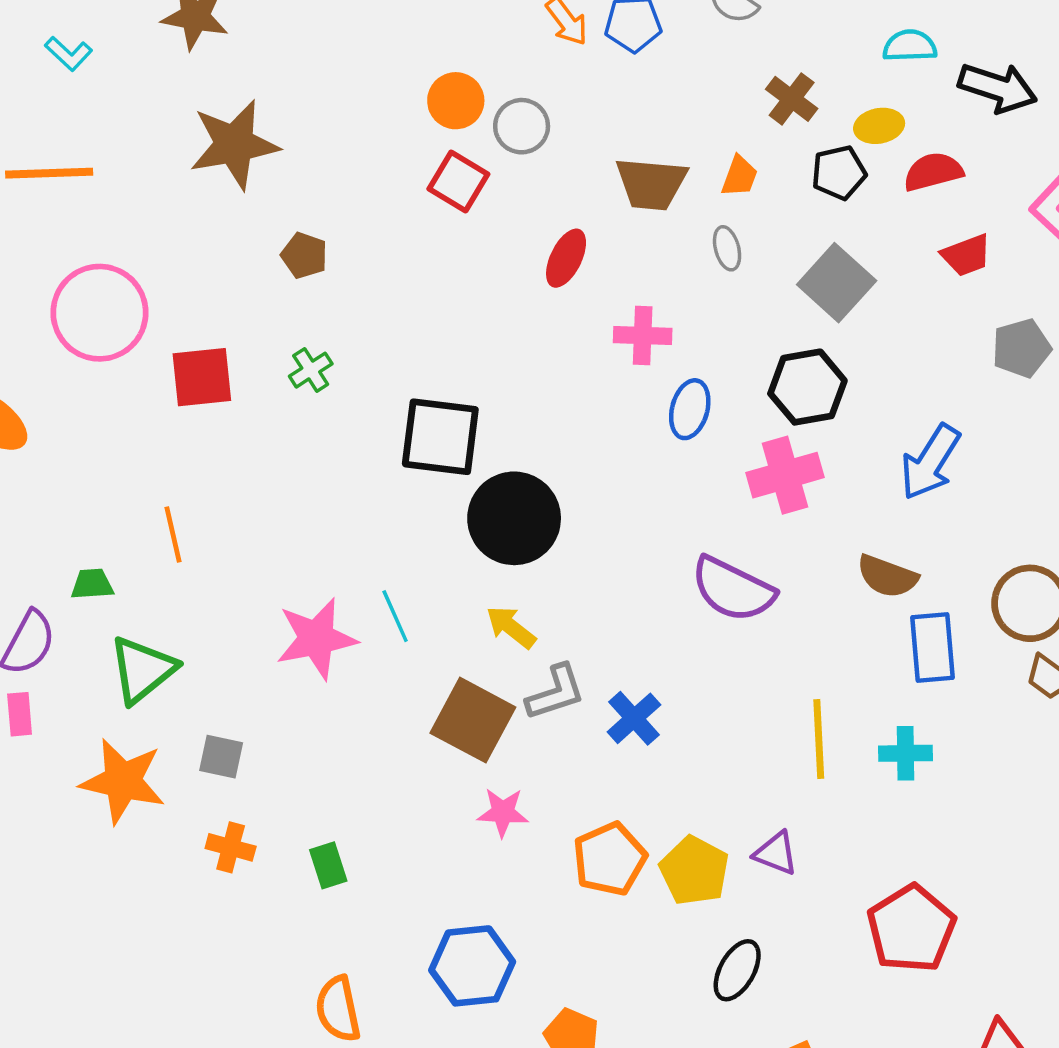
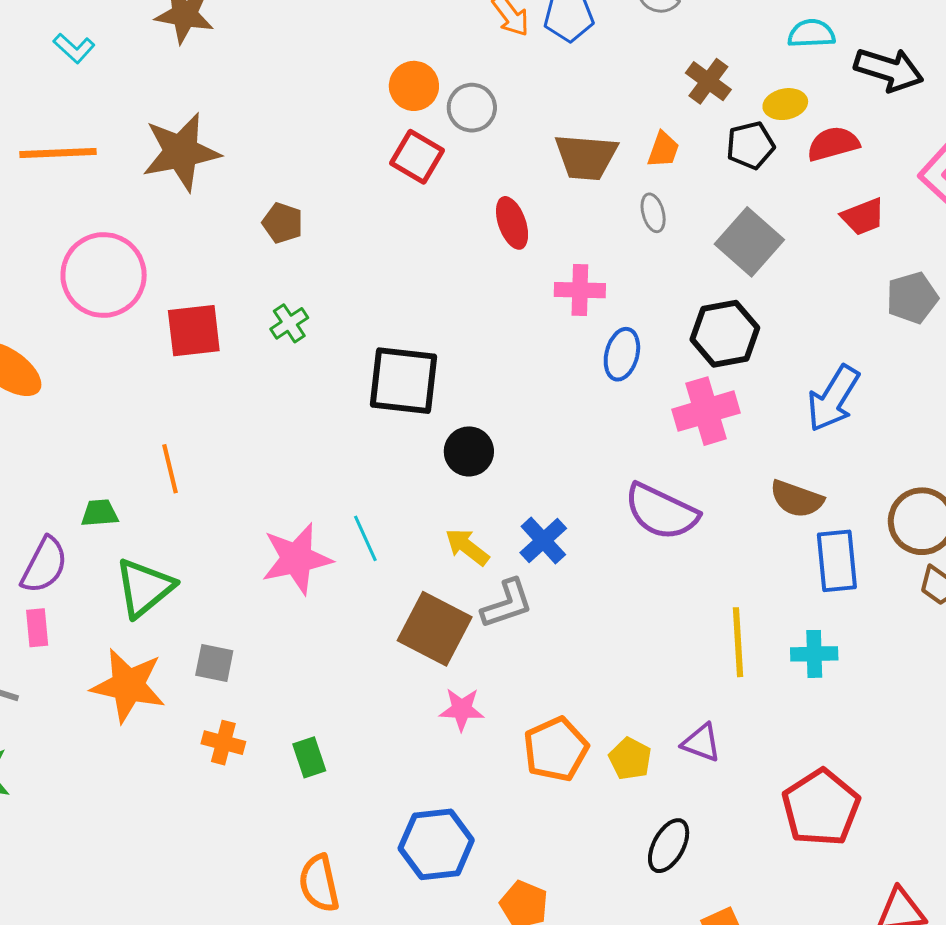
brown star: (234, 144) -> (181, 152), moved
red ellipse: (566, 258) -> (512, 223), turned -45
black circle: (514, 518) -> (469, 451), size x0.6
blue cross: (634, 718) -> (543, 540), moved
yellow pentagon: (694, 871) -> (630, 759), size x0.7

